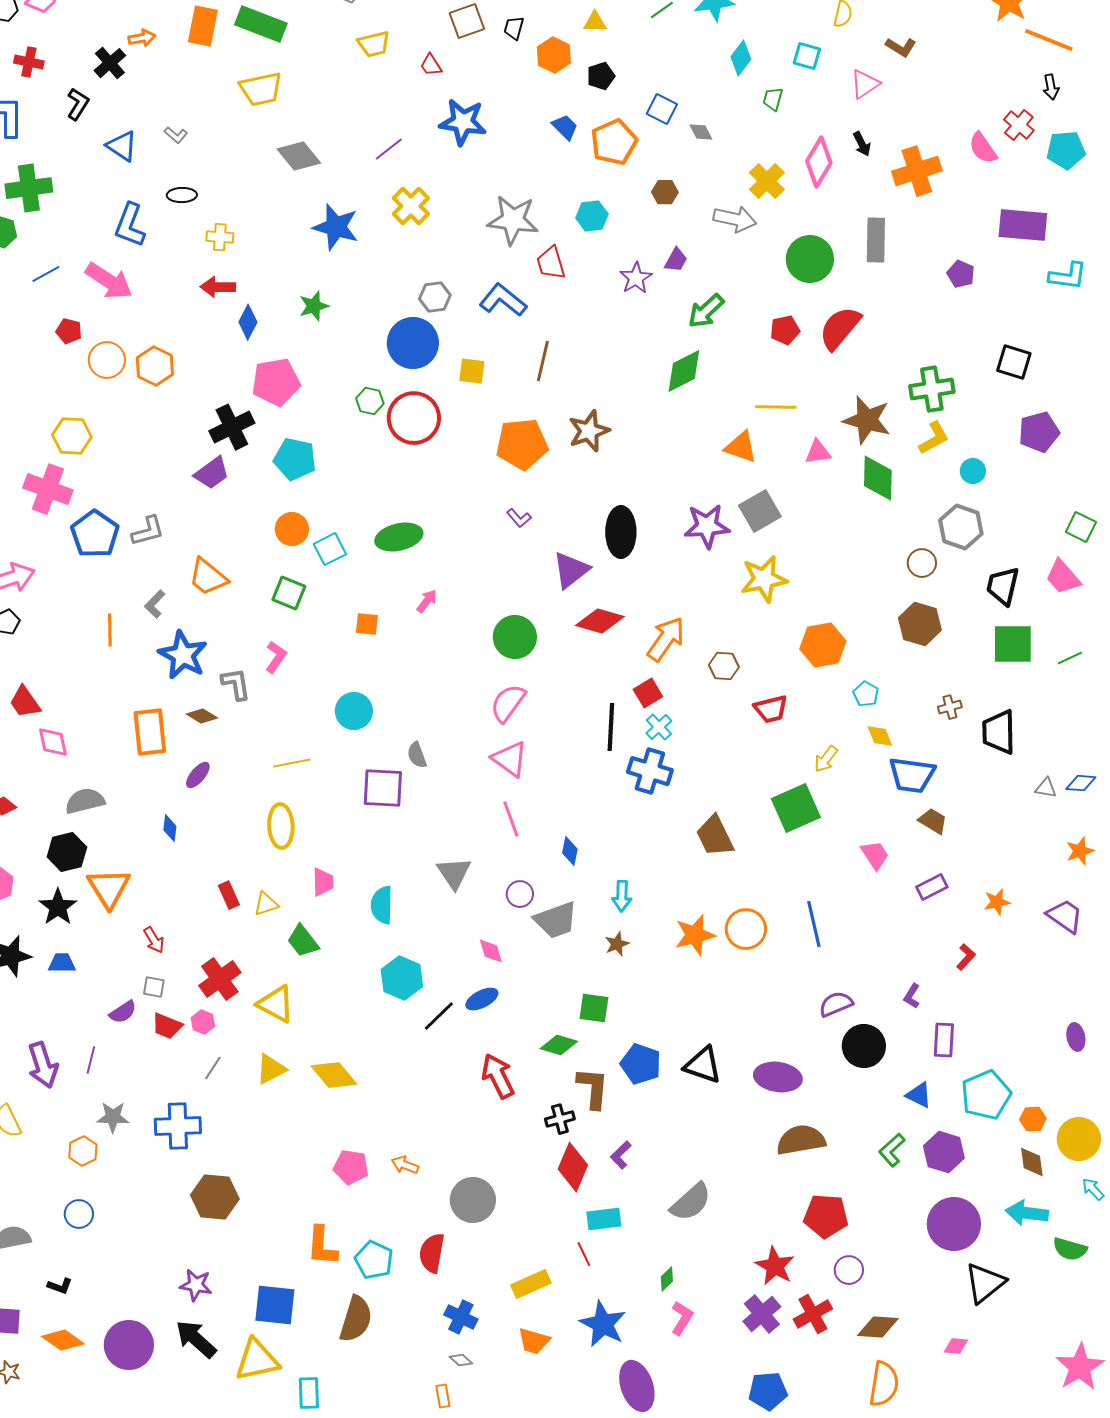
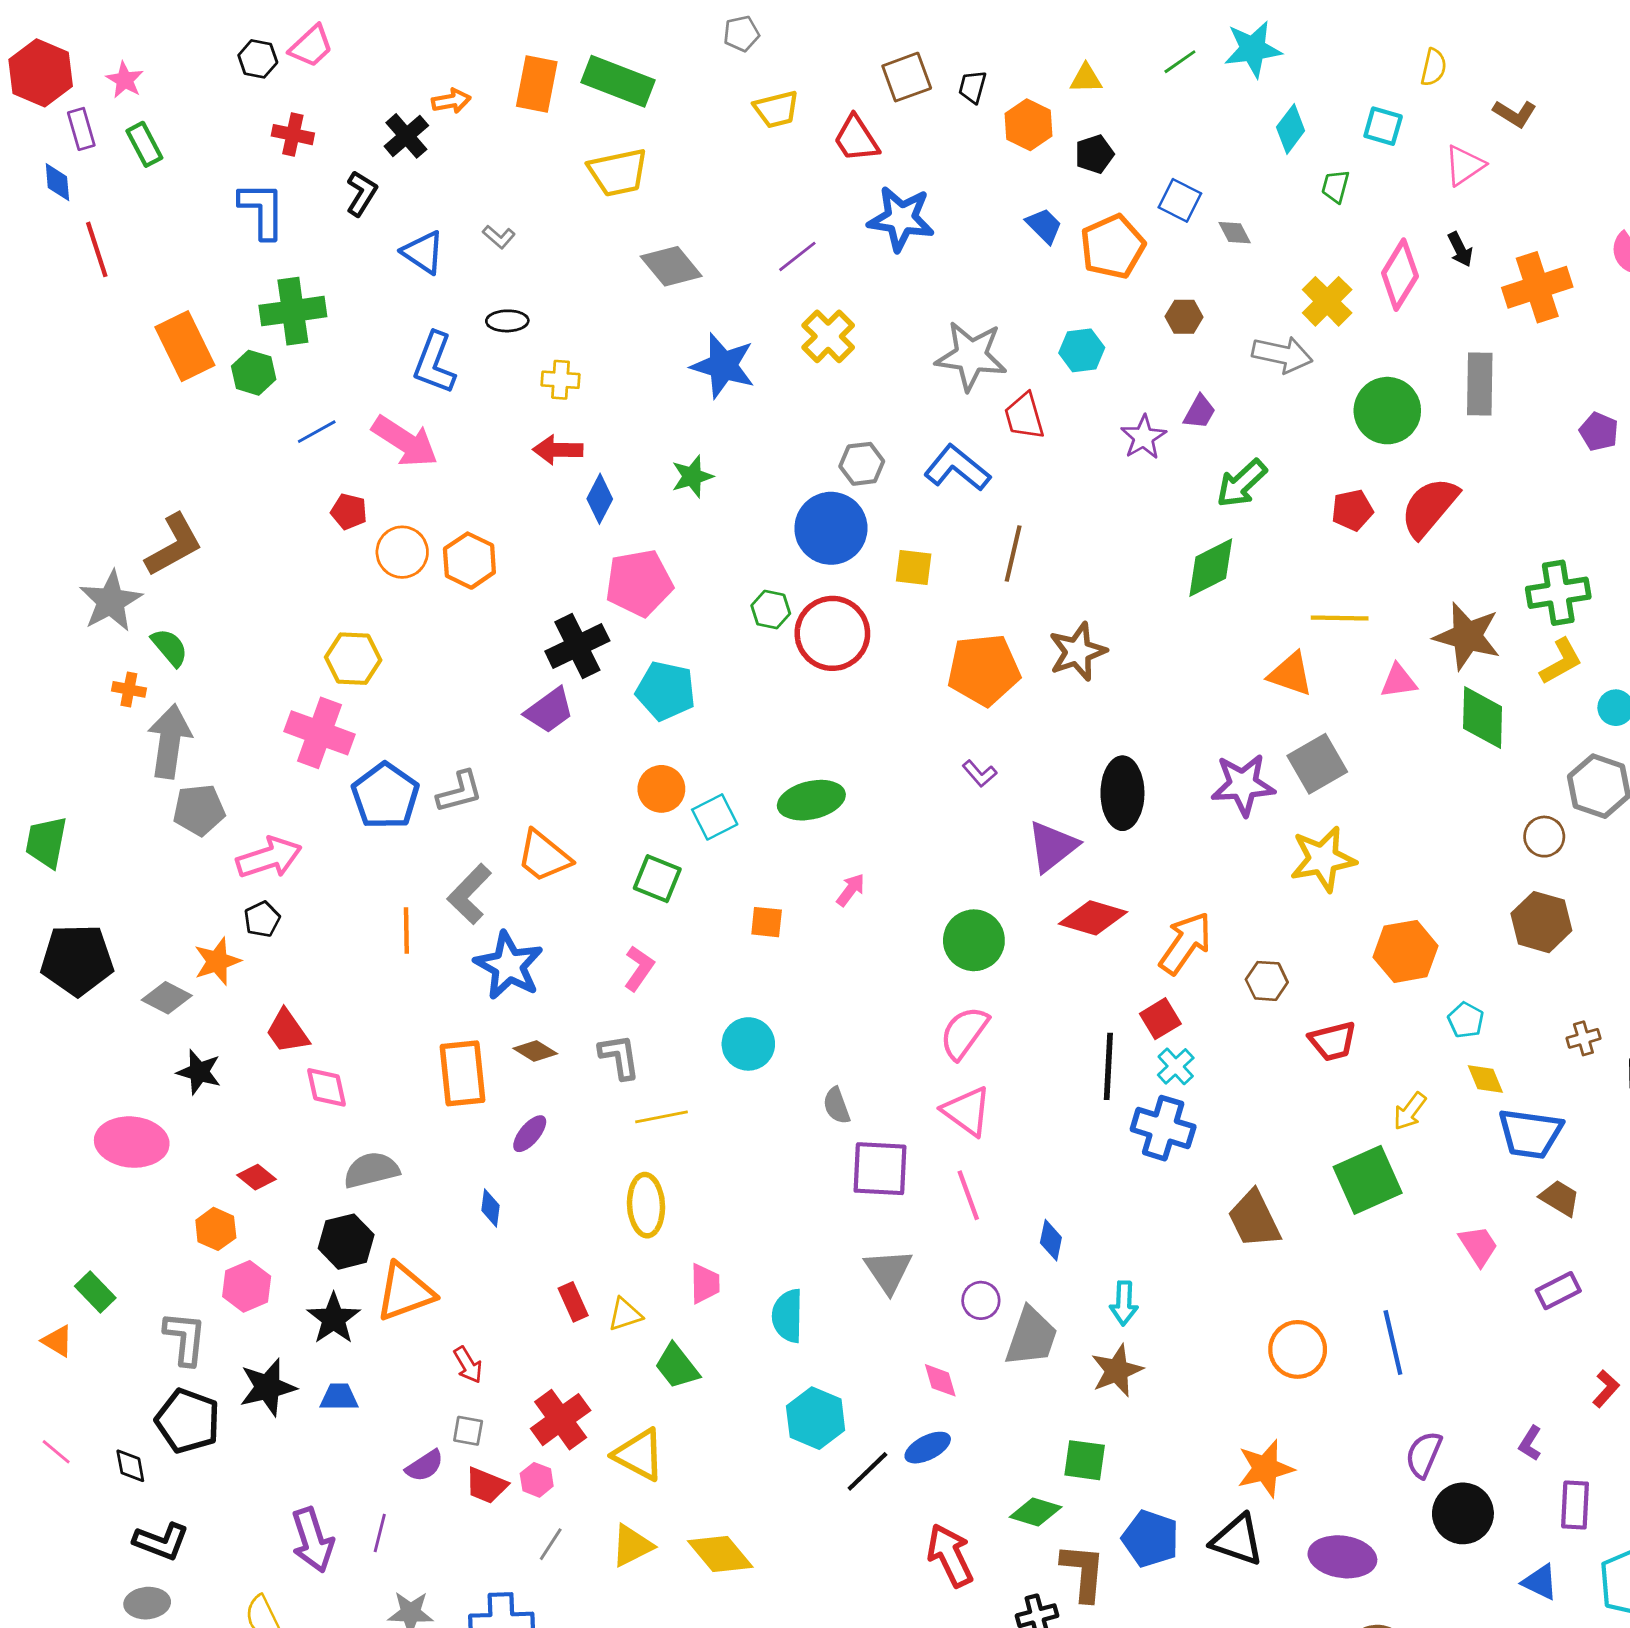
red trapezoid: (431, 65) -> (856, 139), size x1.5
gray L-shape: (155, 604) -> (469, 894), size x1.5
gray L-shape: (236, 684) -> (619, 1057), moved
purple square: (383, 788) -> (880, 1169), moved
orange triangle: (109, 888) -> (405, 1292), turned 42
gray trapezoid: (556, 920) -> (1031, 1337), turned -51
orange star: (695, 935) -> (1265, 1469), moved
brown star: (617, 944) -> (1117, 1370), size x1.5
purple semicircle: (836, 1004) -> (1424, 1455), turned -44

